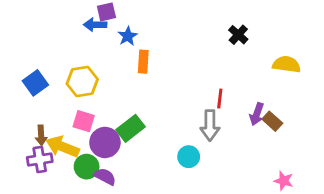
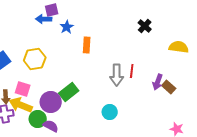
orange rectangle: (143, 62) -> (87, 45), moved
pink square: (84, 121) -> (23, 89), moved
gray arrow: (210, 125) -> (117, 75), moved

